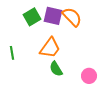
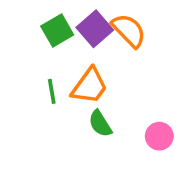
purple square: (53, 16) -> (95, 29), turned 36
green line: (12, 53) -> (52, 91), moved

